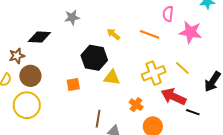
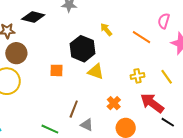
yellow cross: (154, 73) -> (137, 76), size x0.6

